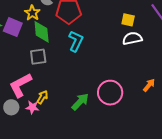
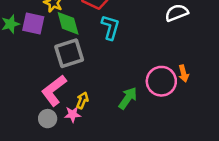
gray square: (38, 57) -> (69, 53), size x1.4
orange arrow: (149, 85) -> (184, 73), moved, turned 136

